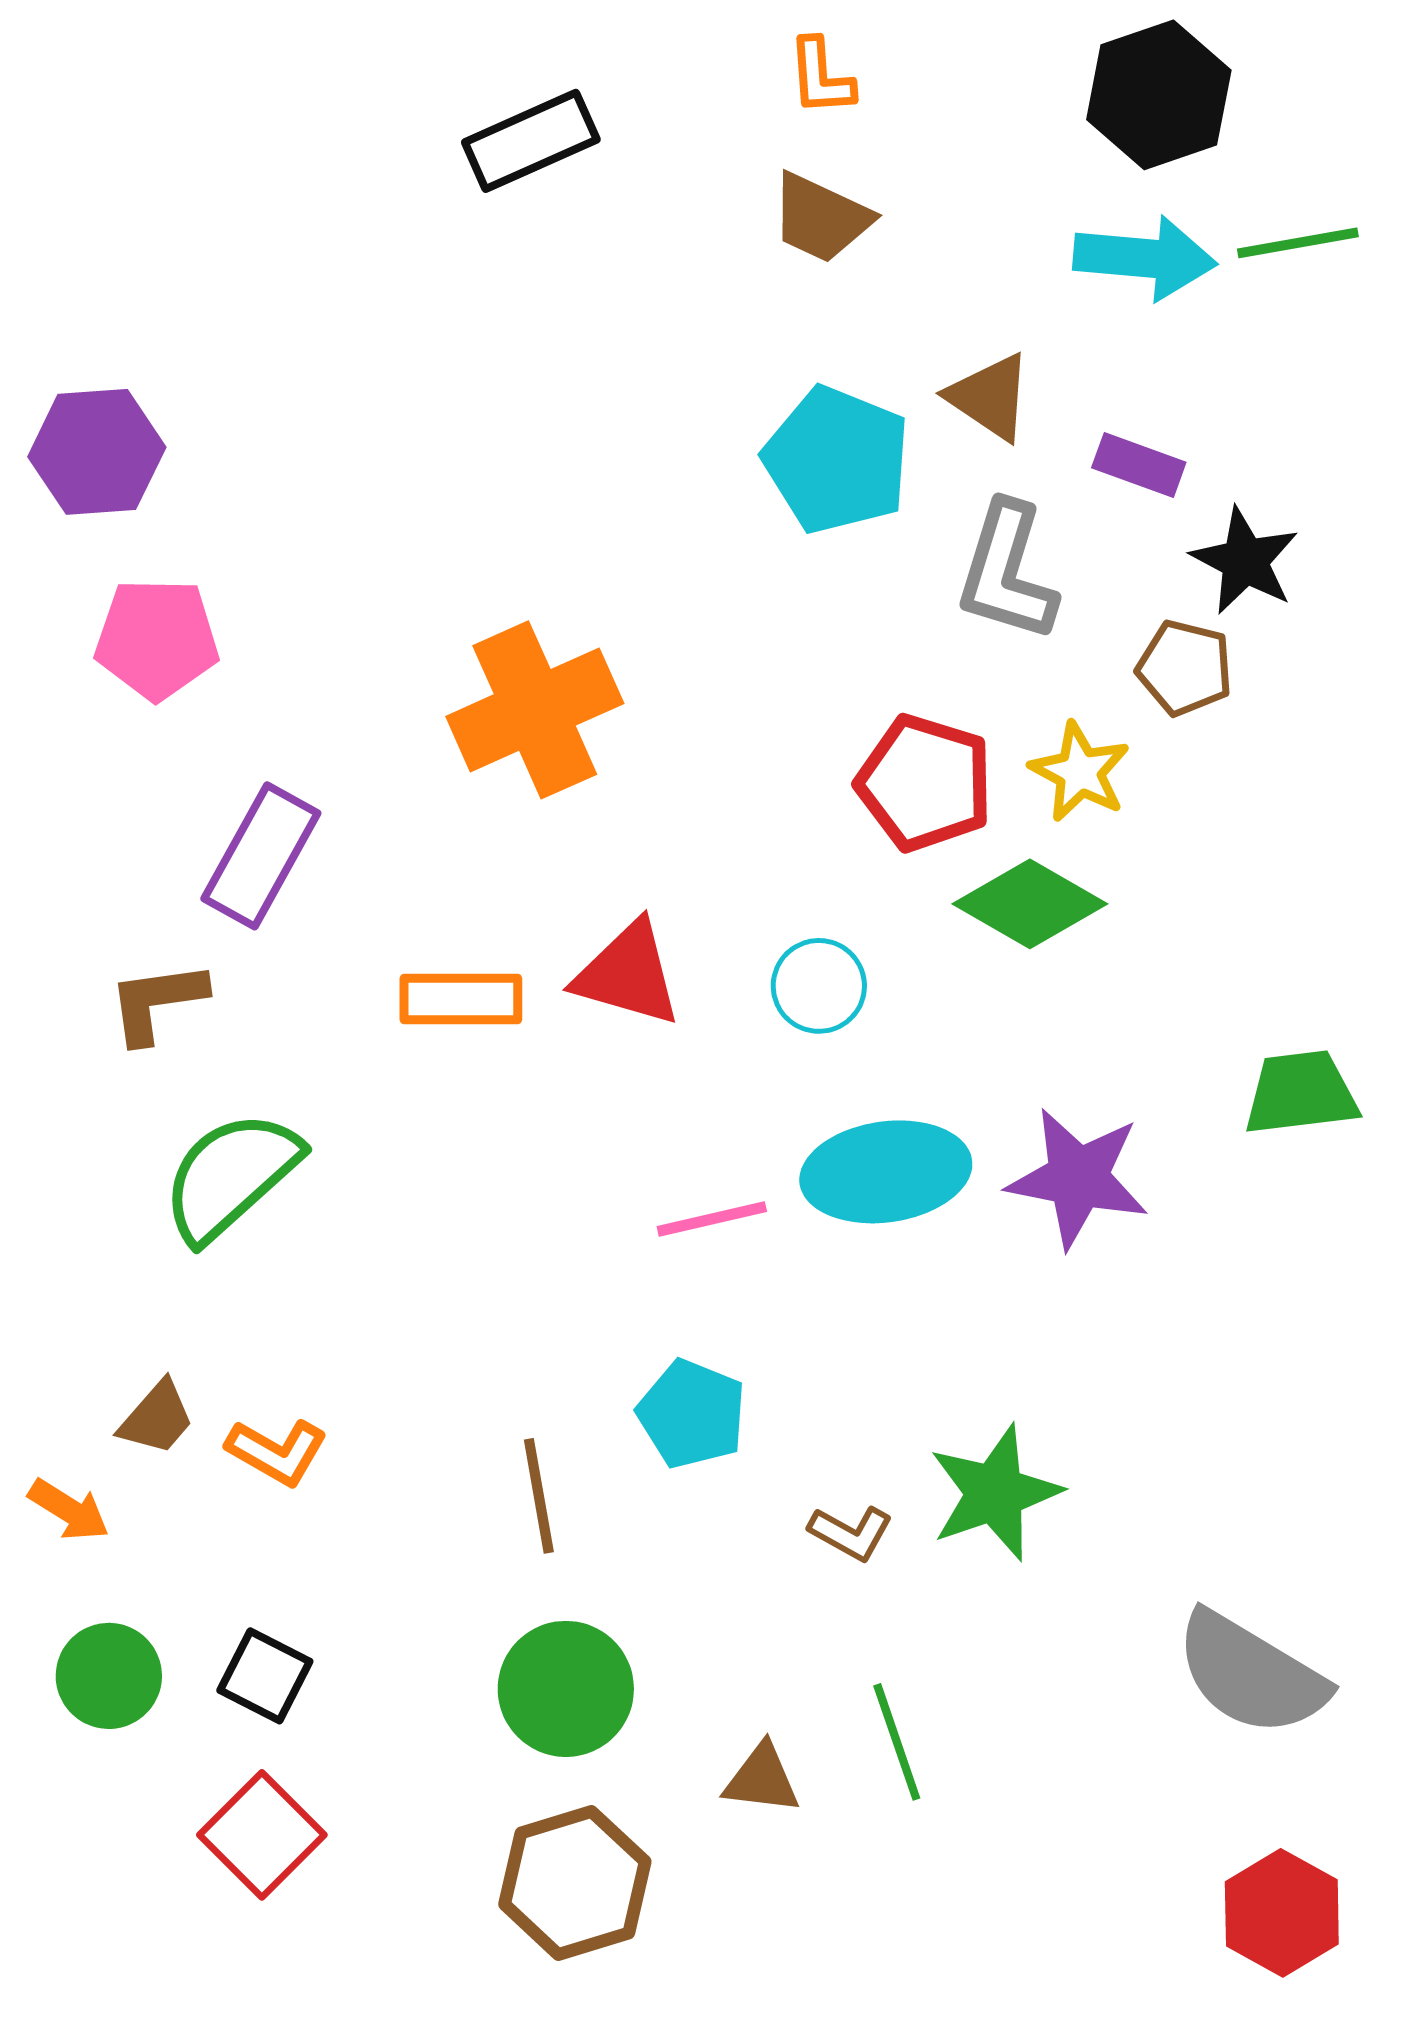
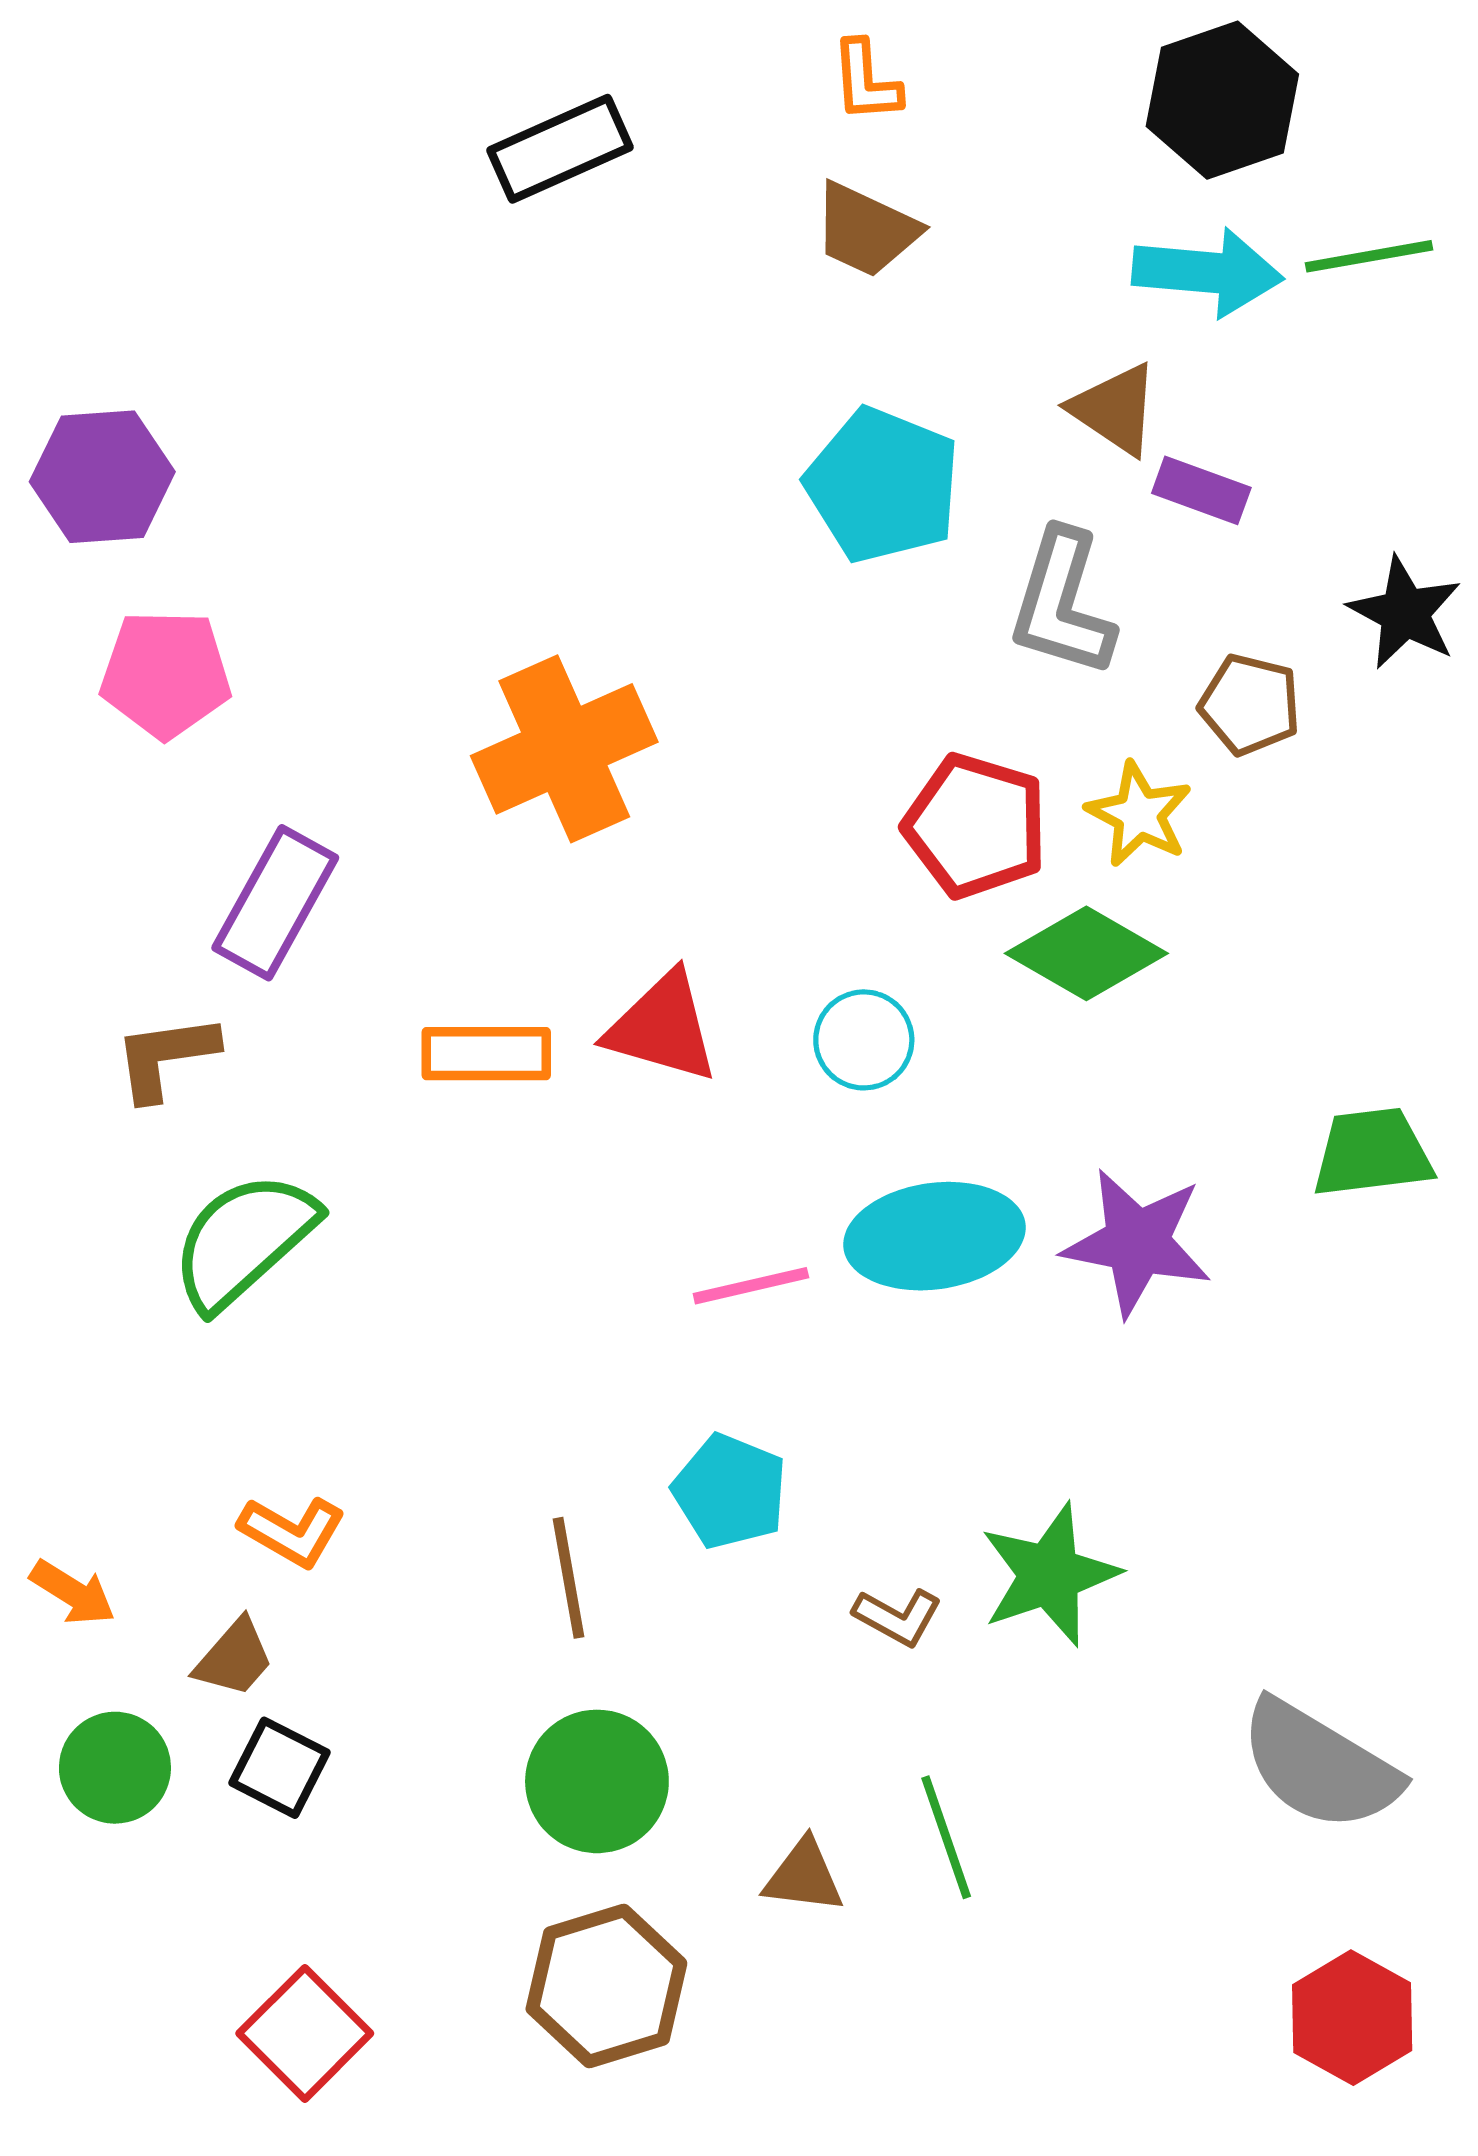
brown triangle: (990, 397) -> (1115, 409), moved
black star: (1245, 561) -> (1405, 613), moved
brown trapezoid: (157, 1418) -> (234, 1658), moved
red square: (262, 1835) -> (305, 2033), moved

